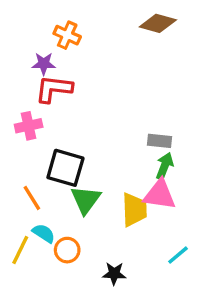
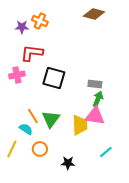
purple star: (44, 64) -> (22, 27), moved
black square: (65, 168) -> (54, 78), moved
orange line: (32, 198) -> (33, 116), moved
cyan semicircle: (44, 233) -> (26, 129), moved

